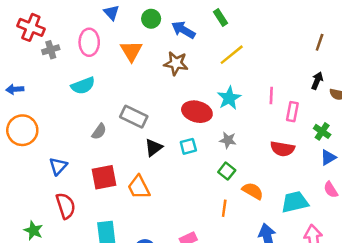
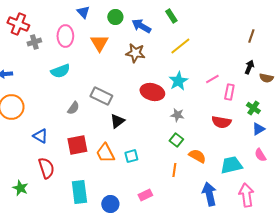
pink line: (271, 96) -> (212, 79), turned 56
cyan square: (188, 146) -> (131, 156), moved
blue triangle: (58, 166) -> (40, 136), turned -42

